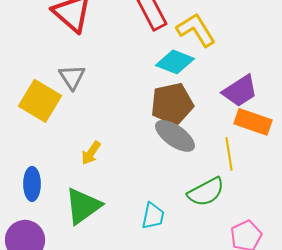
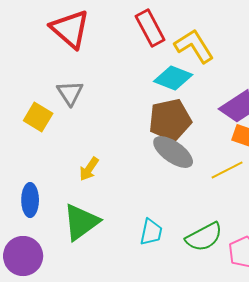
yellow square: (40, 101) -> (38, 117), size x0.7
yellow line: (229, 154) -> (227, 170), turned 72
green semicircle: (206, 192) -> (204, 237), moved

